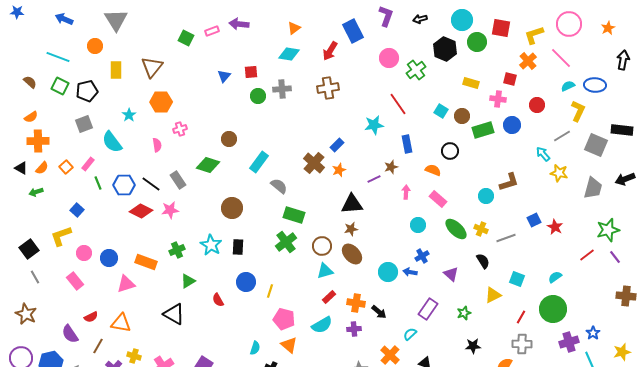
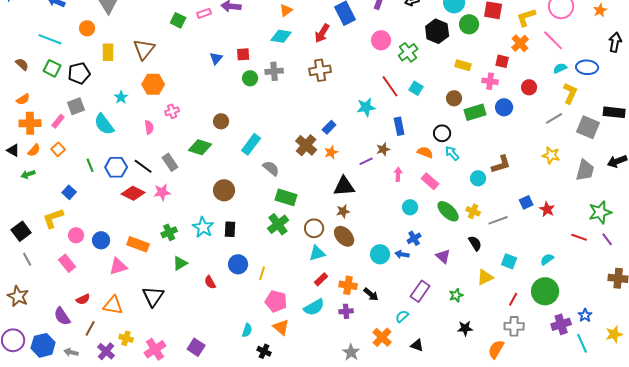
cyan square: (441, 111) -> (416, 88), moved
cyan arrow: (543, 154) -> (452, 153), moved
pink rectangle: (88, 164) -> (58, 121), moved
red line: (587, 255) -> (579, 237), turned 56
black triangle: (174, 314) -> (153, 296), moved, turned 35

